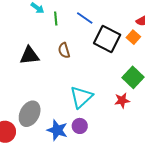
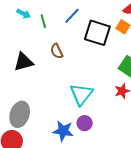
blue line: (85, 18) -> (72, 16), turned -72
gray ellipse: (30, 114) -> (20, 114), moved

